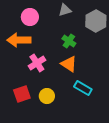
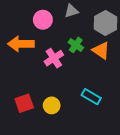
pink circle: (30, 17) -> (43, 20), moved
pink cross: (37, 63) -> (54, 58), moved
orange triangle: (69, 64) -> (101, 50), moved

